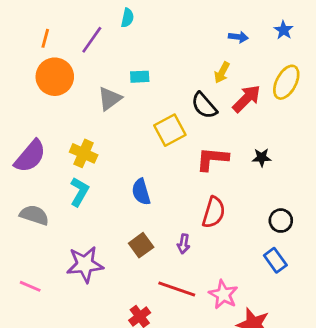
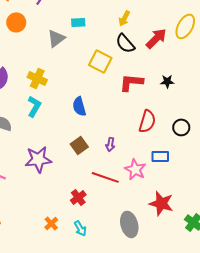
yellow arrow: (222, 73) -> (124, 18), moved
orange circle: (55, 77) -> (16, 22), size x0.7
yellow square: (170, 130) -> (100, 61), turned -35
red semicircle: (214, 212) -> (147, 121), moved
blue rectangle: (275, 260) -> (160, 156), moved, turned -54
pink star: (223, 295) -> (135, 169), moved

